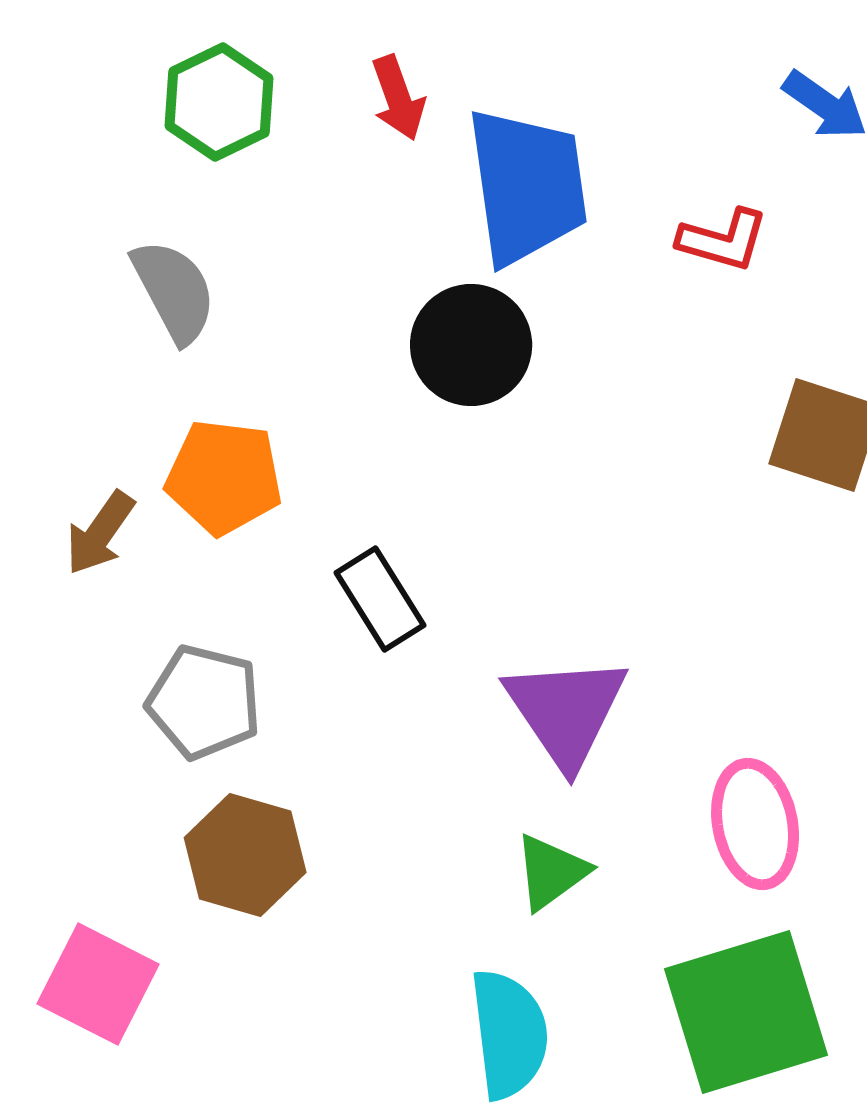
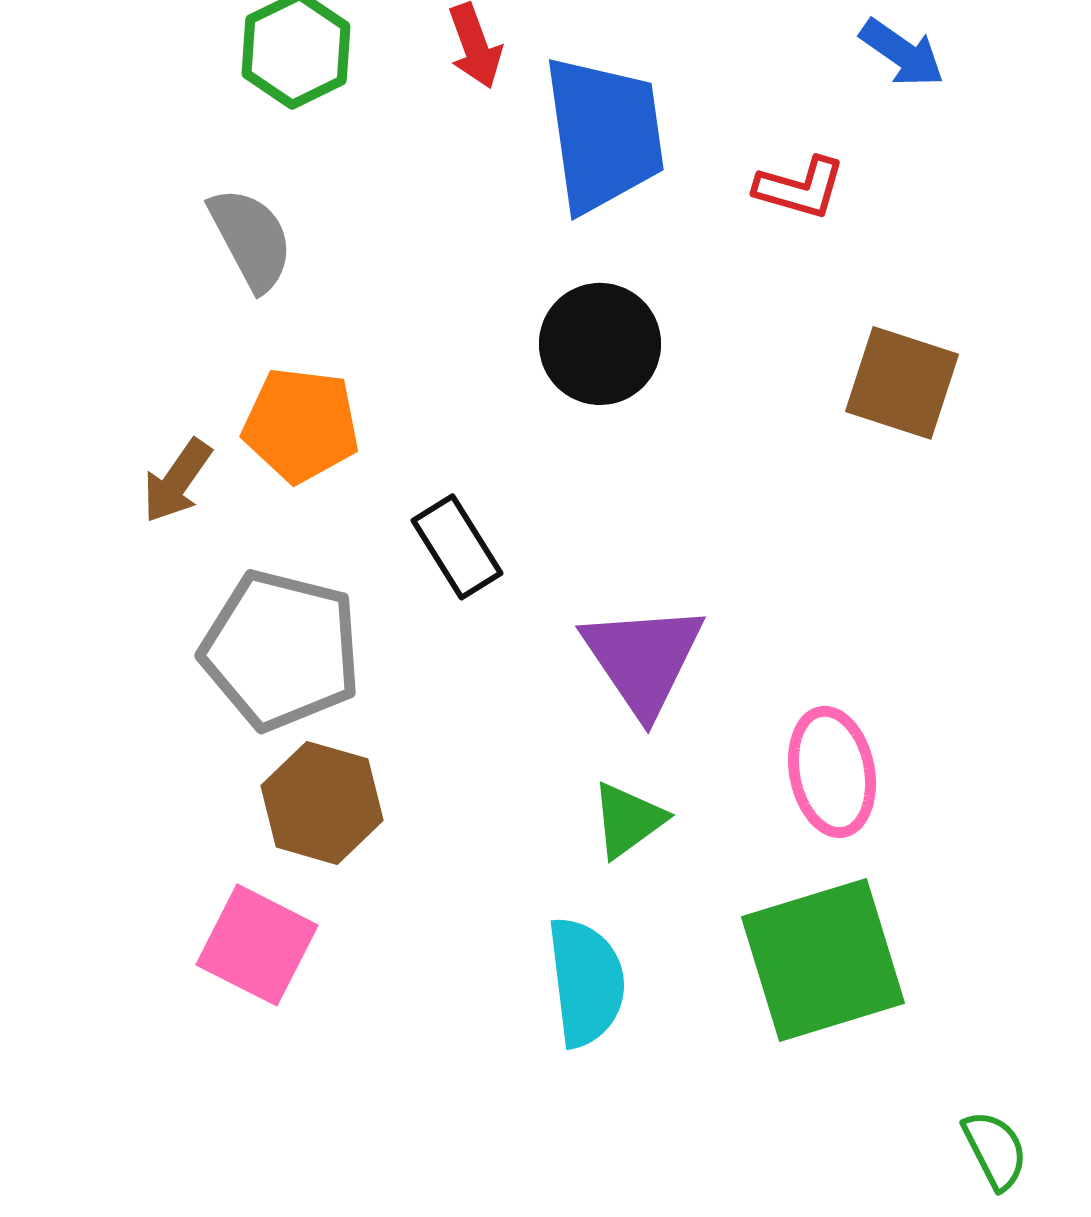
black circle: (471, 345) -> (600, 344), moved
gray pentagon: (204, 702) -> (281, 650), size x1.4
pink square: (98, 984) -> (257, 945), moved

